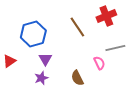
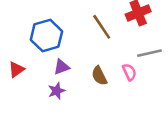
purple triangle: (45, 59) -> (62, 67), turned 40
brown semicircle: (77, 78) -> (99, 76), moved

